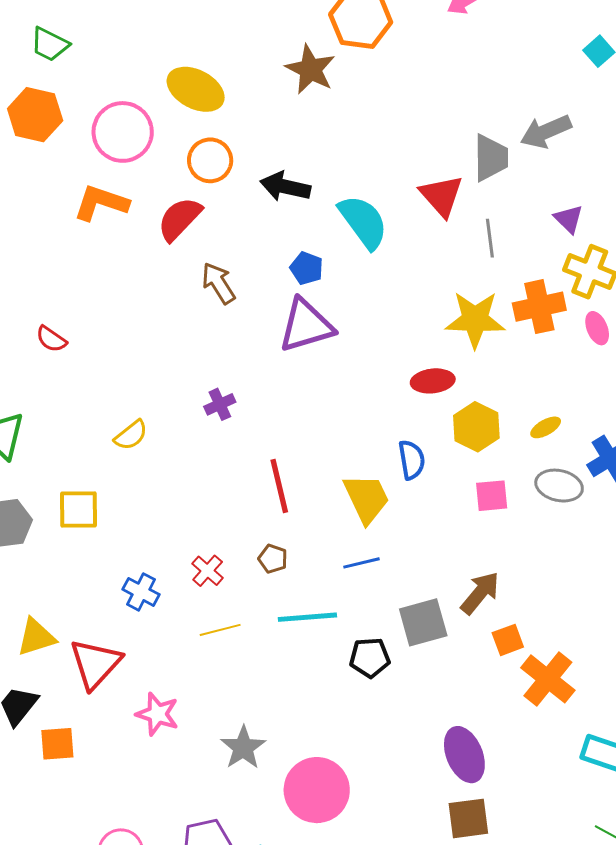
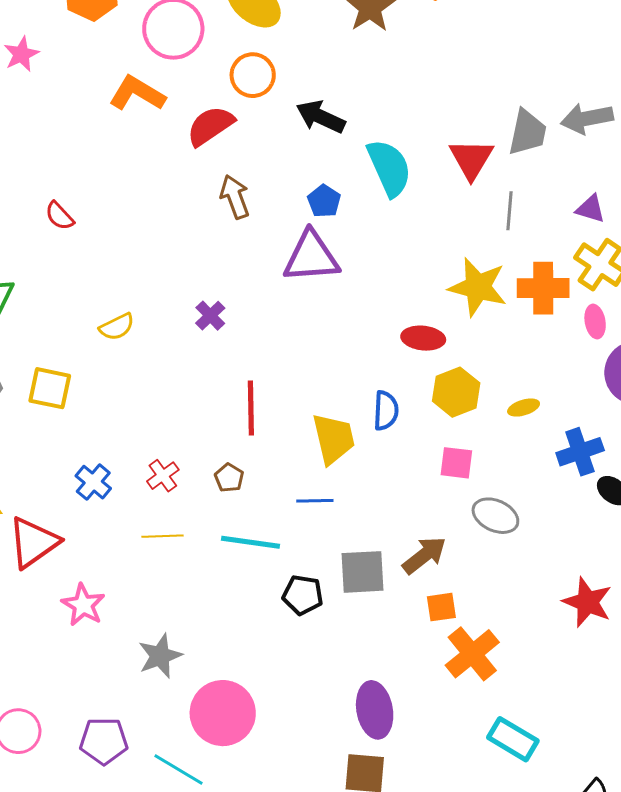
purple triangle: (569, 219) -> (591, 209), turned -40
purple cross: (220, 404) -> (210, 316), turned -32
gray ellipse: (559, 486) -> (495, 516), moved

